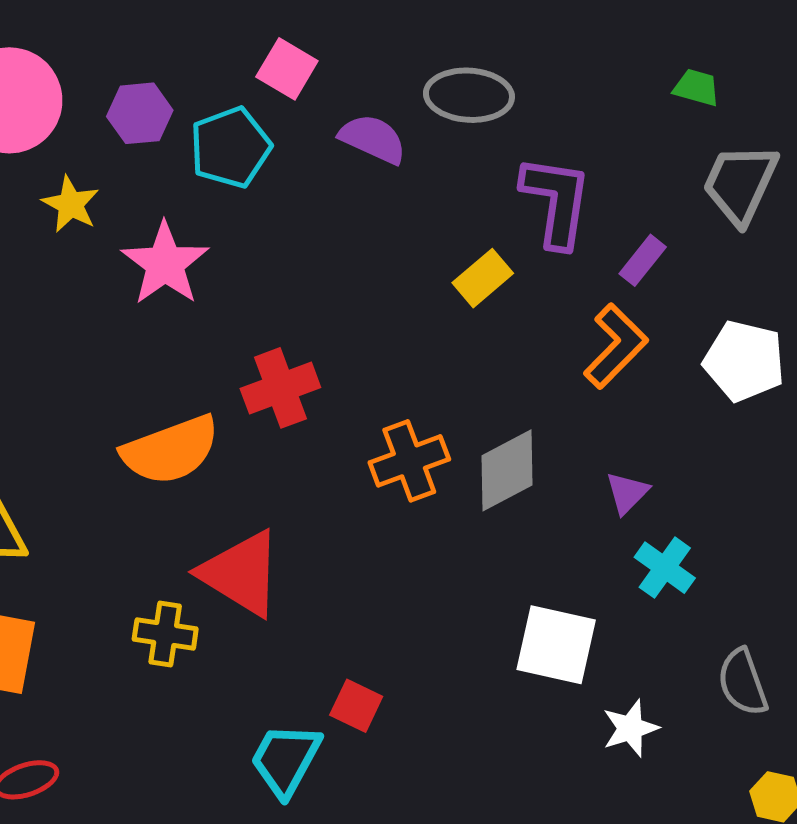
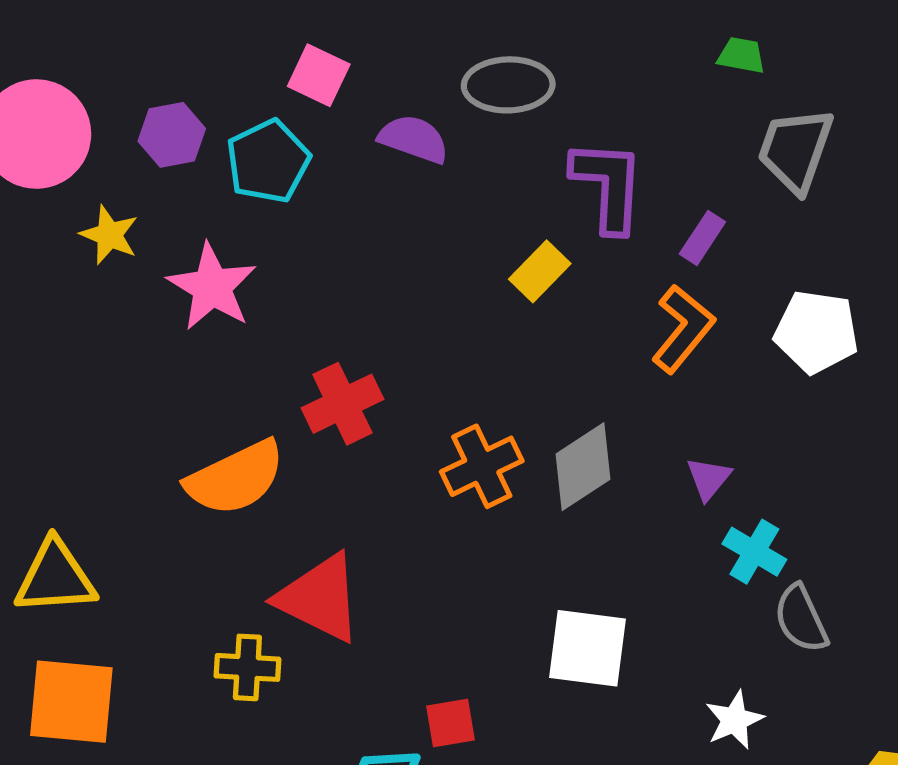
white square: (556, 645) -> (587, 648), moved
gray semicircle: (743, 682) -> (801, 619), moved
red square: (356, 706) -> (450, 723), turned -30

